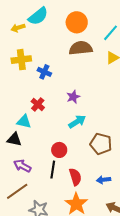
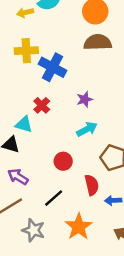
blue cross: (44, 72) -> (52, 67), size x1.6
black line: (53, 170) -> (54, 198), moved, turned 36
red semicircle: (75, 177) -> (92, 185), moved

